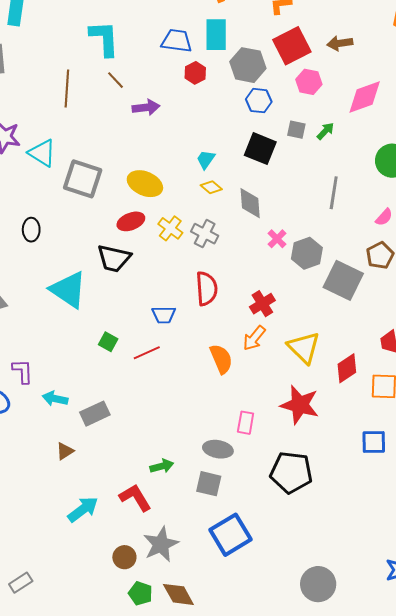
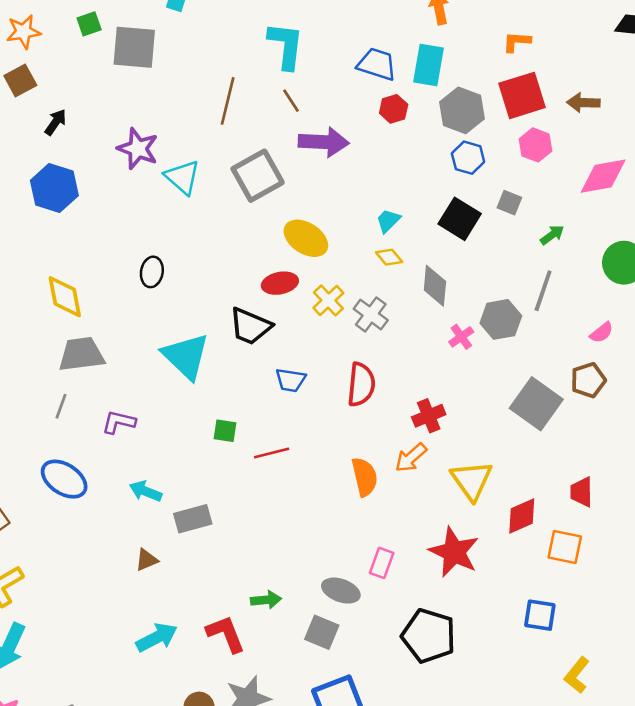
purple arrow: (146, 107) -> (324, 142), size x1.4
green arrow: (325, 131) -> (552, 235), moved
gray square: (83, 179) -> (258, 176), moved, turned 33
gray hexagon: (307, 253) -> (501, 319), moved
blue trapezoid: (164, 315) -> (291, 380), moved
green square: (108, 342) -> (225, 431), turned -30
purple L-shape: (23, 371) -> (119, 422), moved, turned -84

